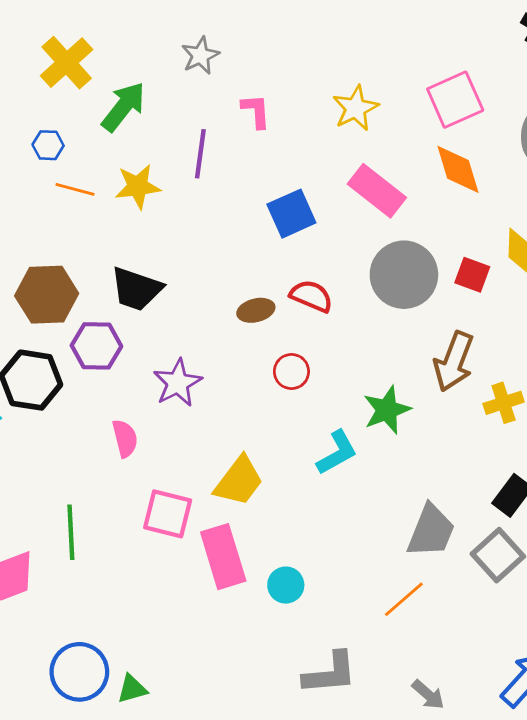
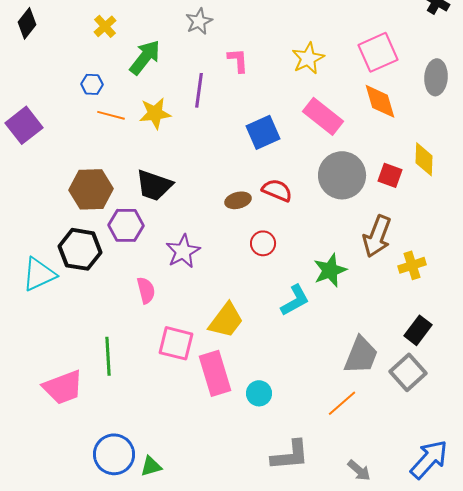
yellow cross: (67, 63) -> (105, 26), size x0.6

